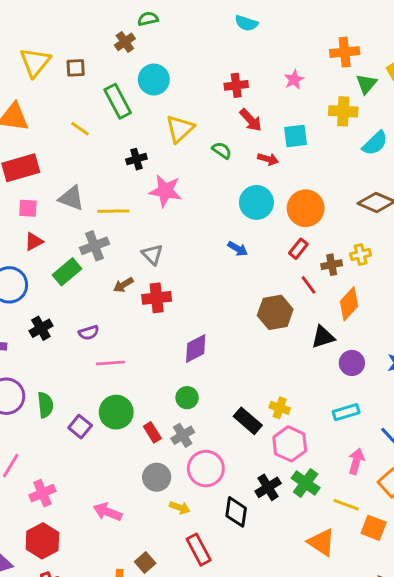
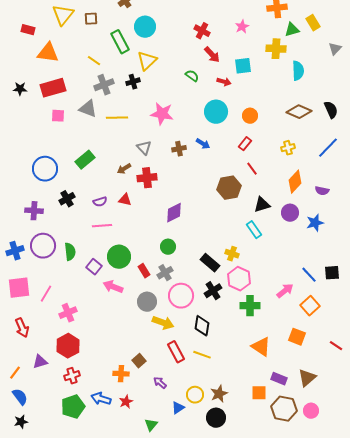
green triangle: (366, 84) -> (292, 30), turned 35
red cross: (236, 85) -> (202, 31), turned 35
yellow triangle: (180, 129) -> (147, 61), moved
cyan semicircle: (375, 143) -> (298, 71), turned -48
pink star: (165, 191) -> (162, 114), moved
orange circle: (306, 208) -> (250, 116), size x0.6
red triangle: (34, 242) -> (125, 200), moved, turned 40
gray cross: (94, 246) -> (104, 85), moved
brown cross: (332, 265) -> (179, 149), moved
orange diamond: (349, 304) -> (295, 182), moved
pink line: (110, 363) -> (102, 226), moved
purple circle: (352, 363) -> (290, 213), moved
cyan rectangle: (346, 412) -> (254, 230), moved, turned 72
pink arrow: (356, 461) -> (285, 291), turned 36
green cross: (306, 483) -> (250, 306), turned -36
black cross: (268, 487) -> (213, 291), moved
yellow line: (346, 505) -> (202, 355), moved
yellow arrow: (180, 508) -> (163, 323), size x1.5
pink arrow: (107, 512) -> (113, 287), moved

